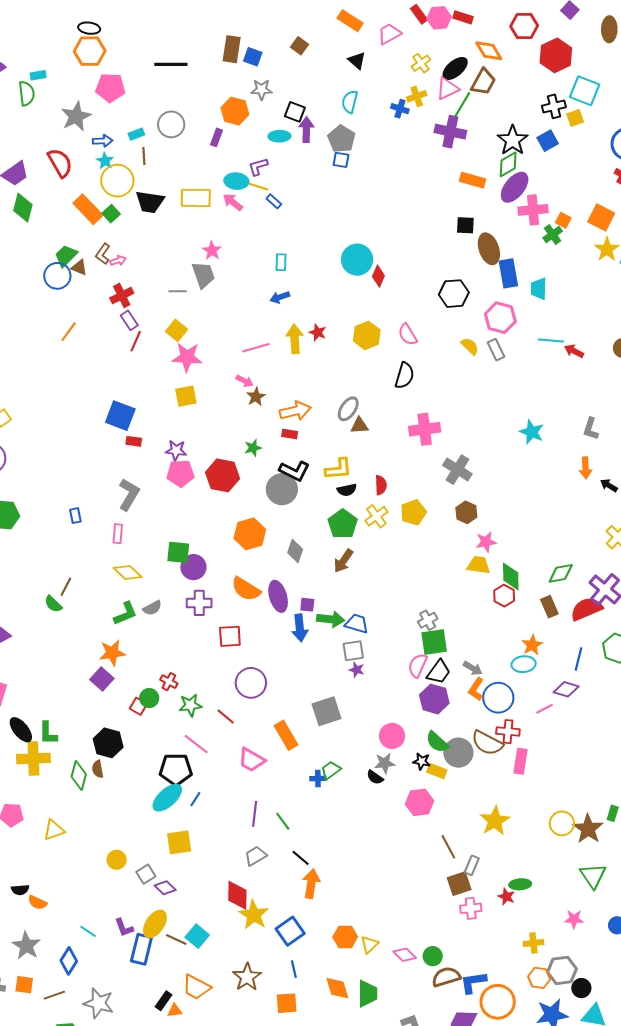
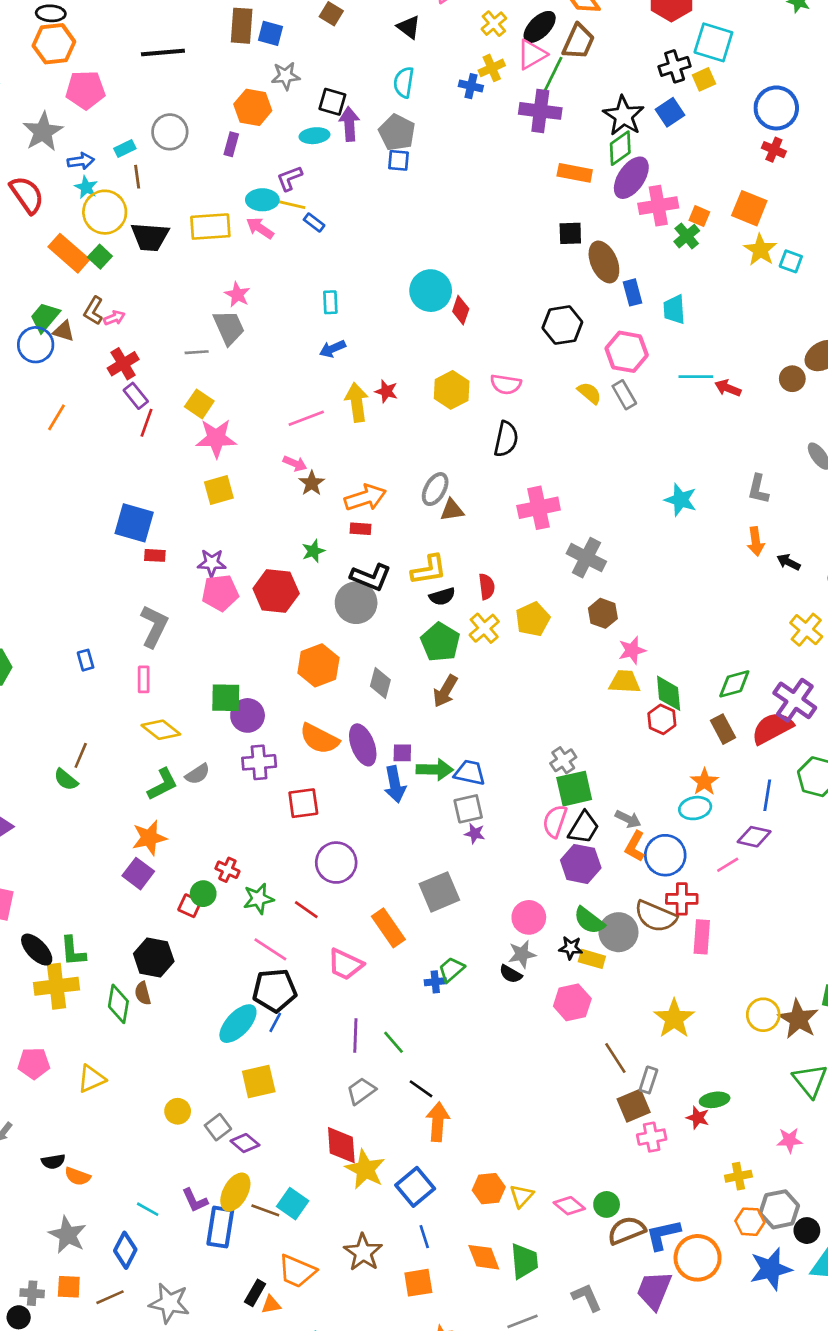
blue rectangle: (508, 273) -> (632, 292), size x0.7
pink semicircle: (408, 335) -> (506, 384), turned -45
black pentagon: (176, 769) -> (275, 990), moved

